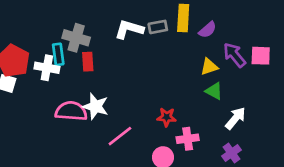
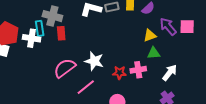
green triangle: (214, 91) -> (154, 53), turned -32
white star: (96, 106) -> (94, 61), moved
pink semicircle: (71, 111) -> (65, 68), moved, turned -40
pink cross: (188, 139) -> (138, 70), moved

